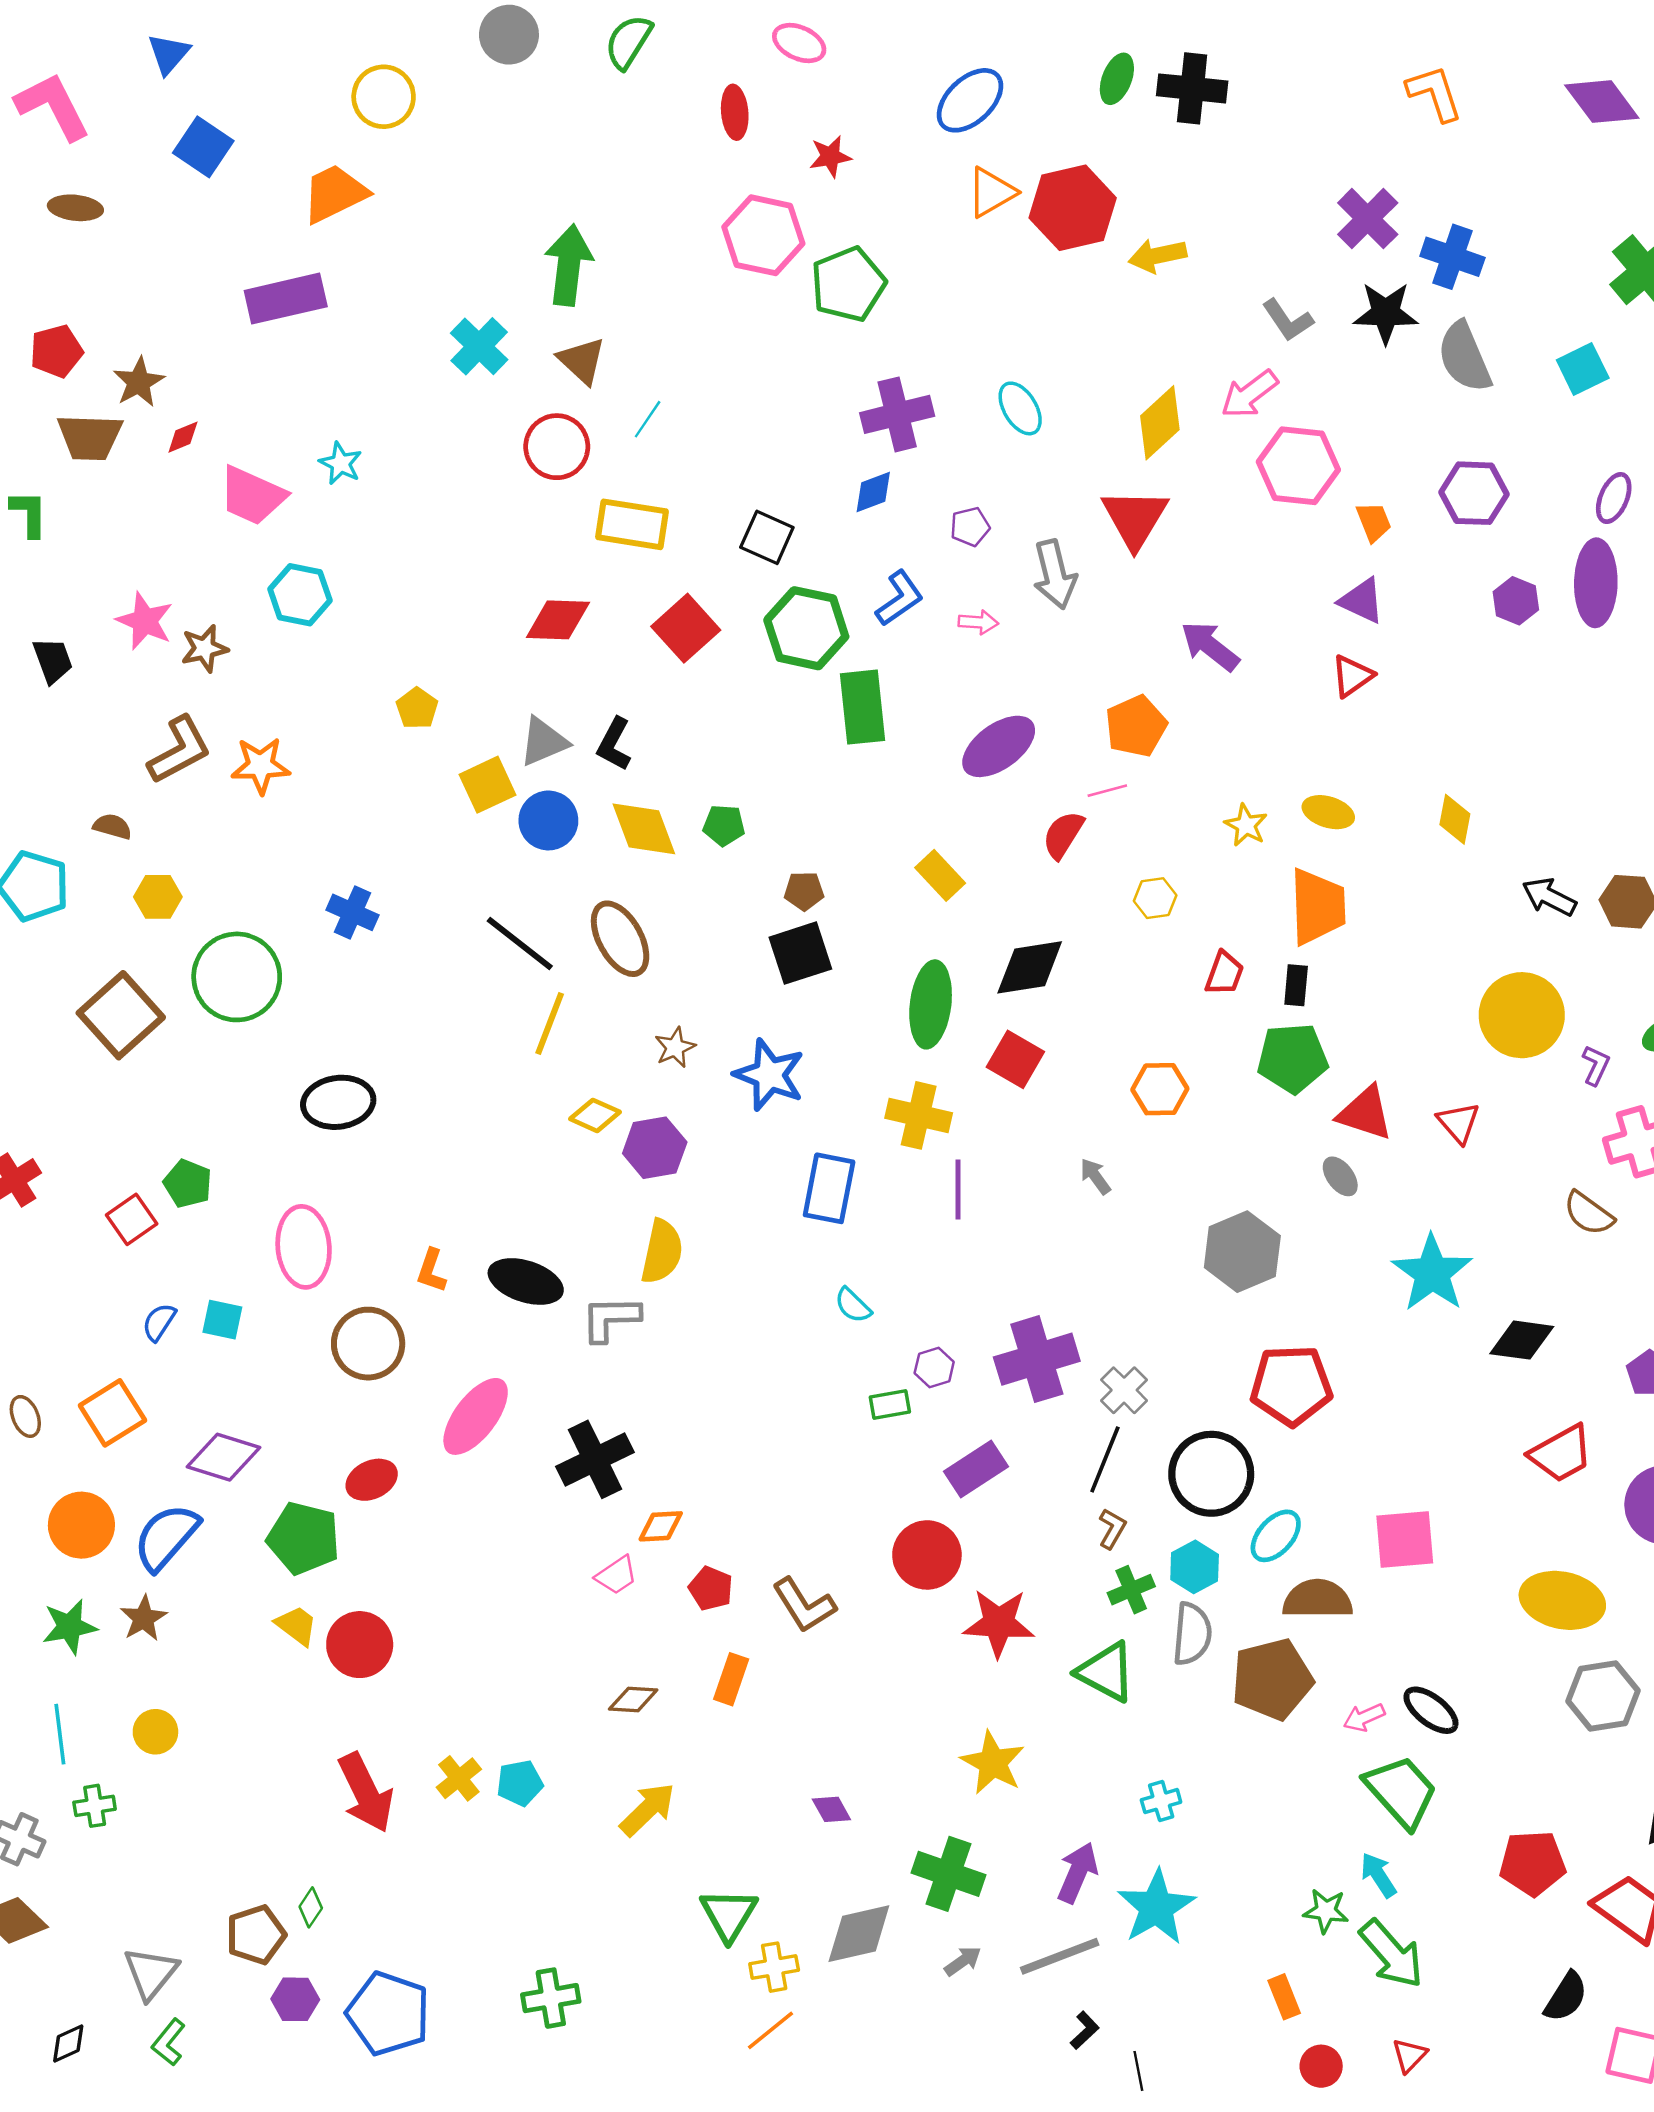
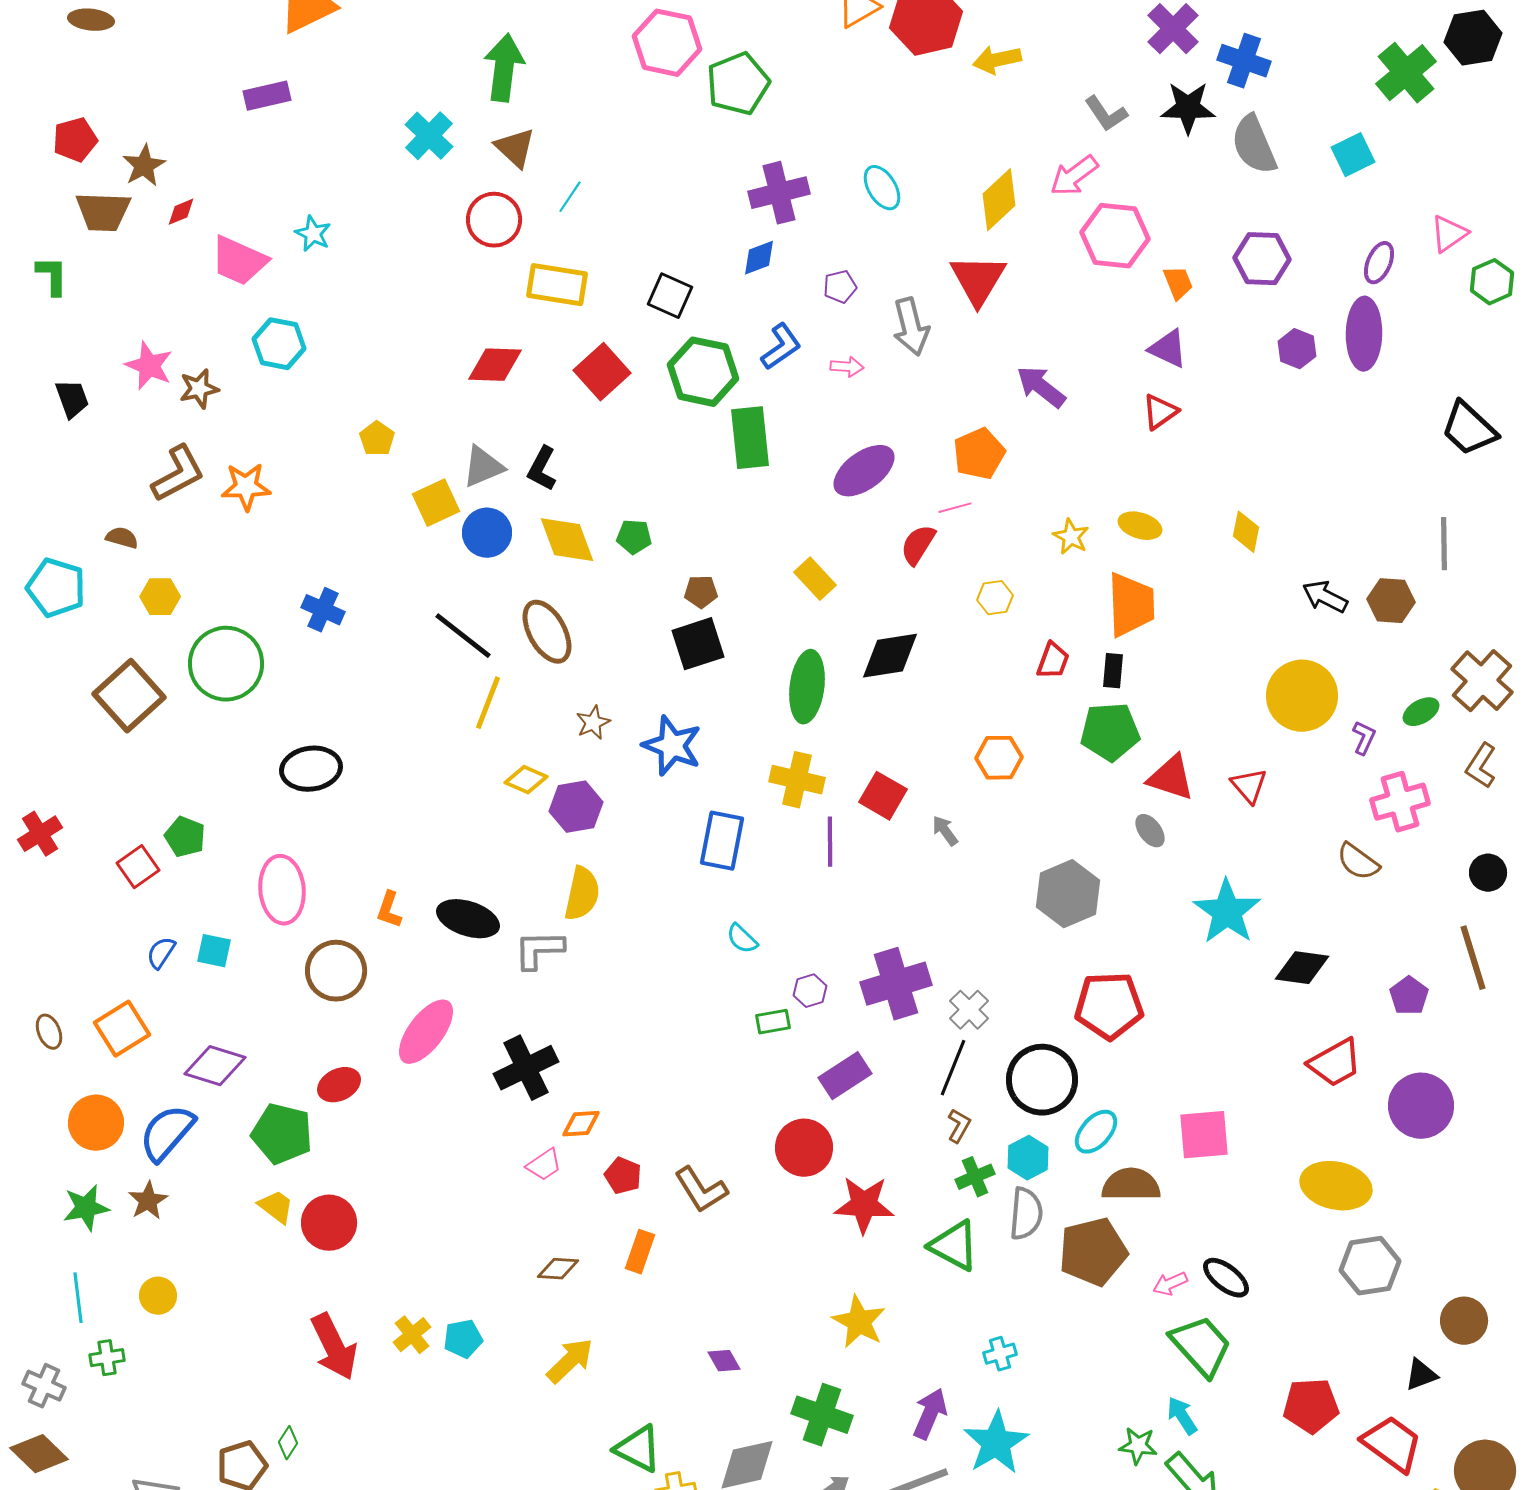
purple rectangle: (286, 299) -> (267, 96), size x0.7
red square: (1015, 1059) -> (883, 796), moved
green triangle: (729, 1914) -> (638, 1449), turned -34

